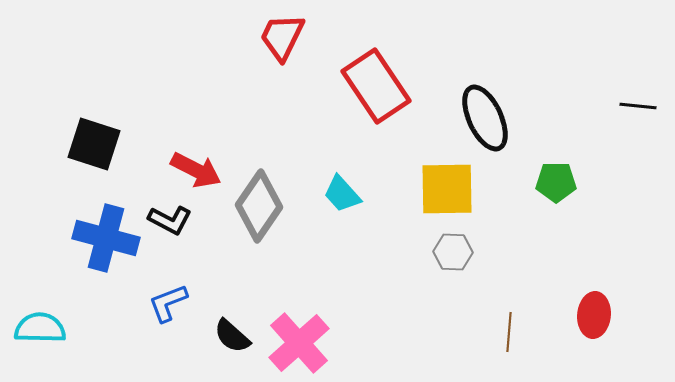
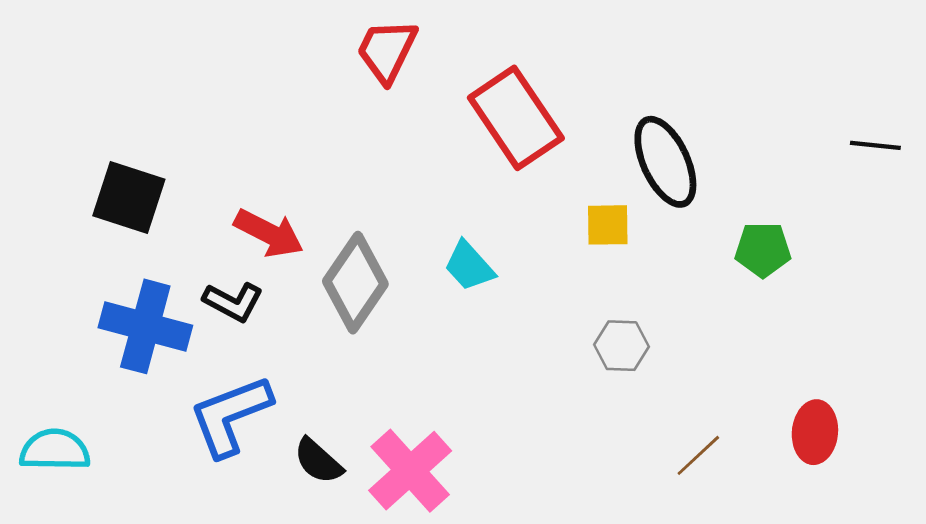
yellow square: (447, 189) -> (608, 225), moved, size x0.6
blue L-shape: (168, 303) -> (230, 416), size x1.6
brown line: (509, 332) -> (698, 455), turned 42

